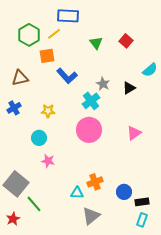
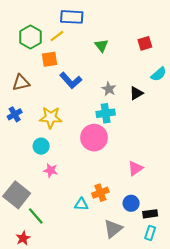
red square: (126, 41) -> (145, 43), moved, turned 32
cyan cross: (91, 101) -> (106, 113), moved, turned 30
yellow star: (48, 111) -> (51, 118), size x1.5
pink triangle: (134, 133) -> (135, 168), moved
gray triangle: (91, 216) -> (113, 229), moved
red star: (13, 219) -> (23, 238), moved

